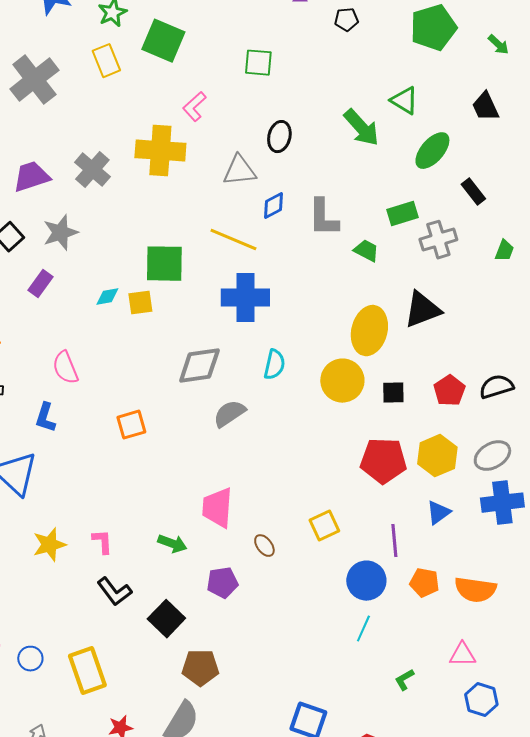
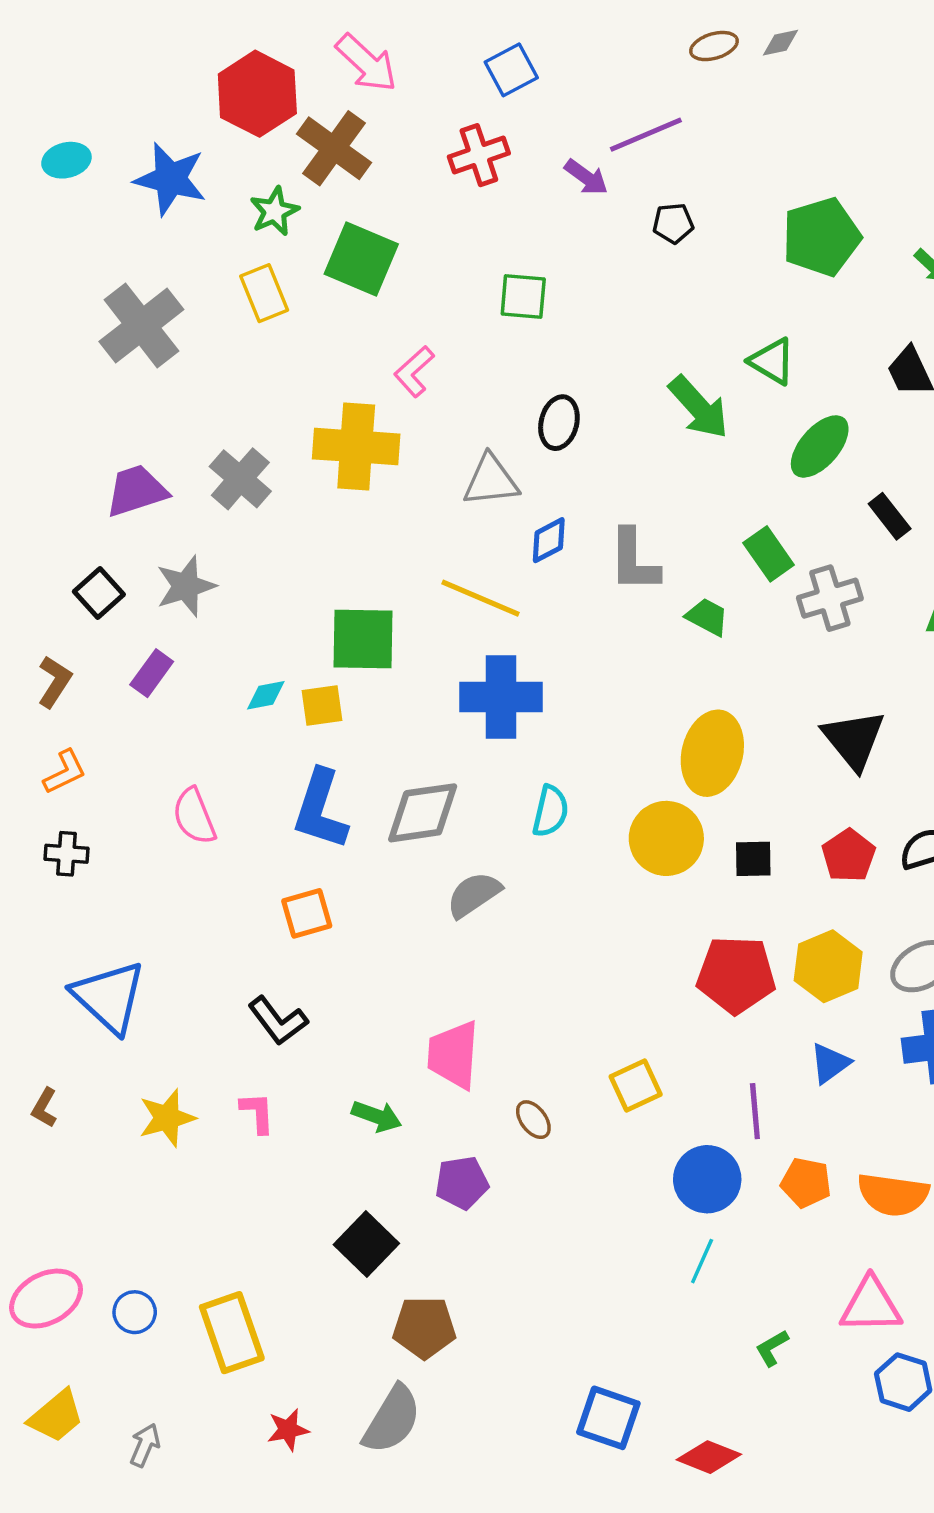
green rectangle: (402, 214) -> (769, 554), turned 72
black triangle: (422, 310) -> (854, 740), moved, turned -48
blue L-shape: (45, 418) -> (320, 809), moved, size x1.6
black L-shape: (114, 592) -> (278, 1021), moved
pink triangle: (462, 655) -> (871, 1305), size x1.4

